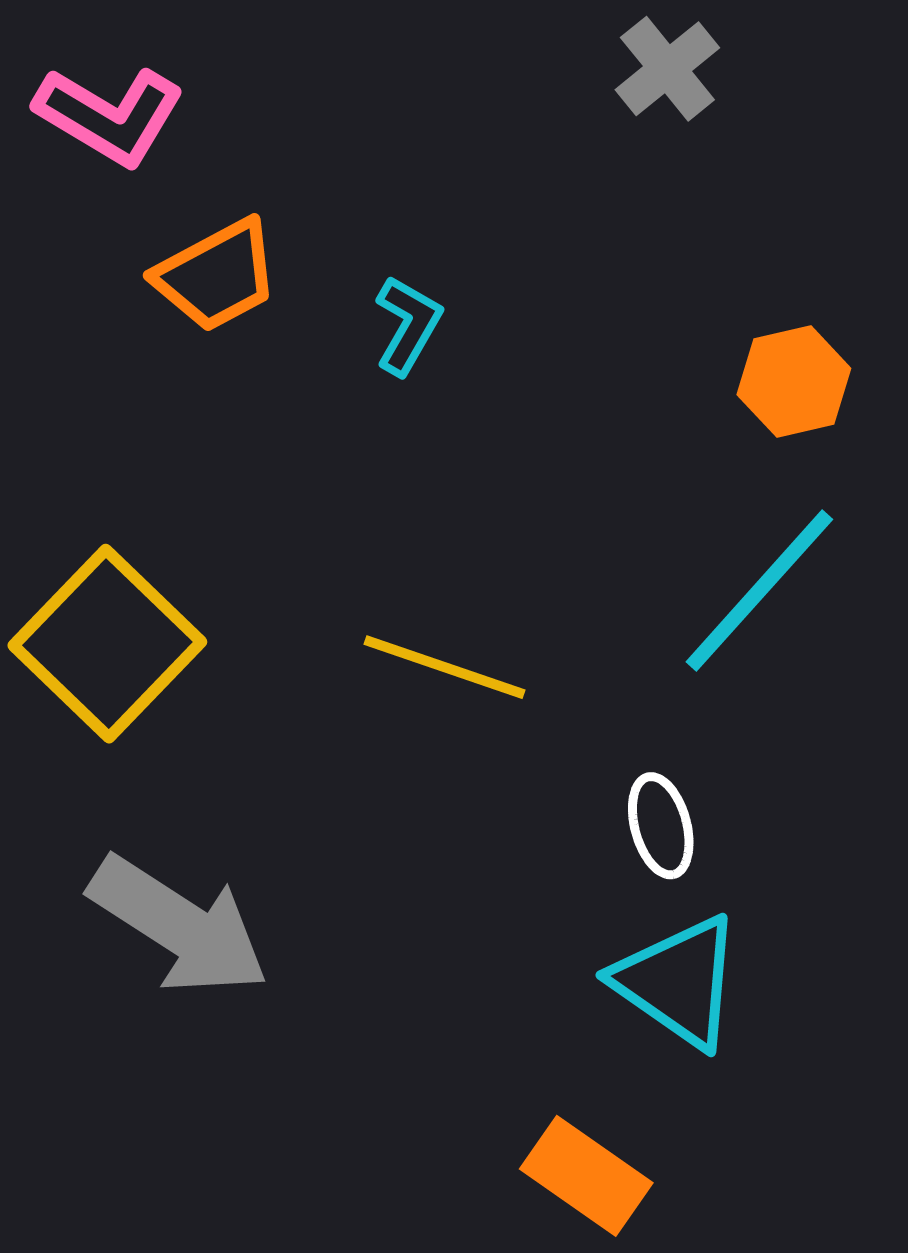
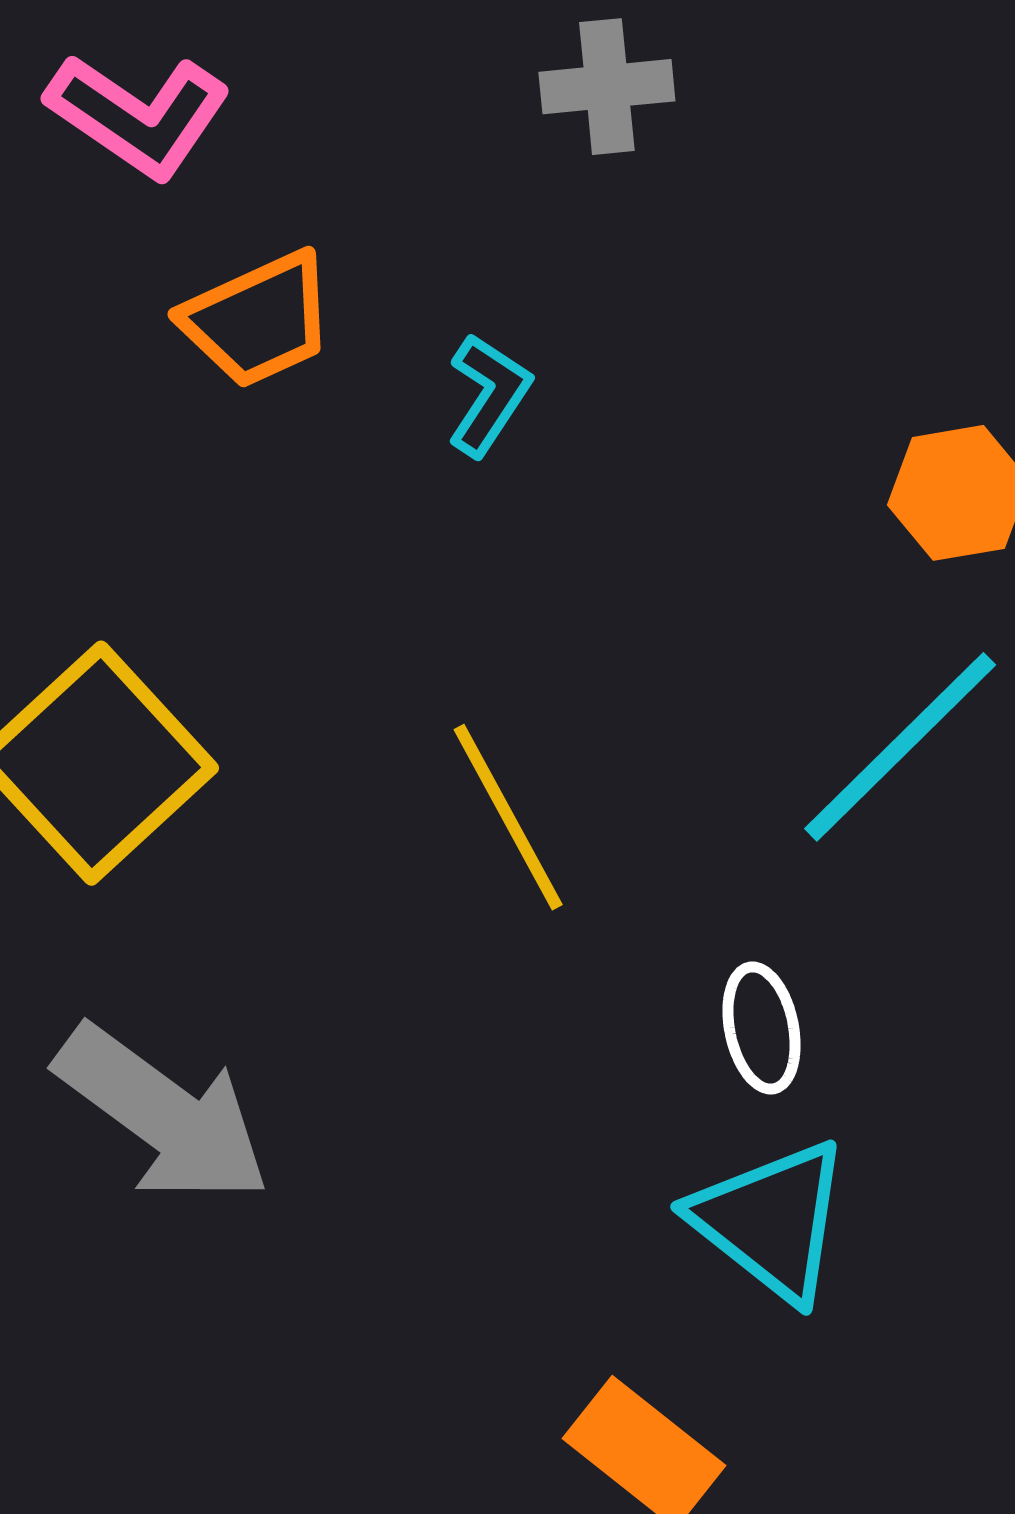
gray cross: (667, 69) -> (607, 87), moved, turned 30
yellow line: (444, 667) -> (508, 817), turned 39

